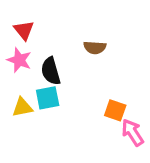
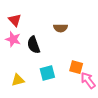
cyan square: (48, 98) -> (47, 73), moved
yellow triangle: (22, 107) -> (18, 80), moved

